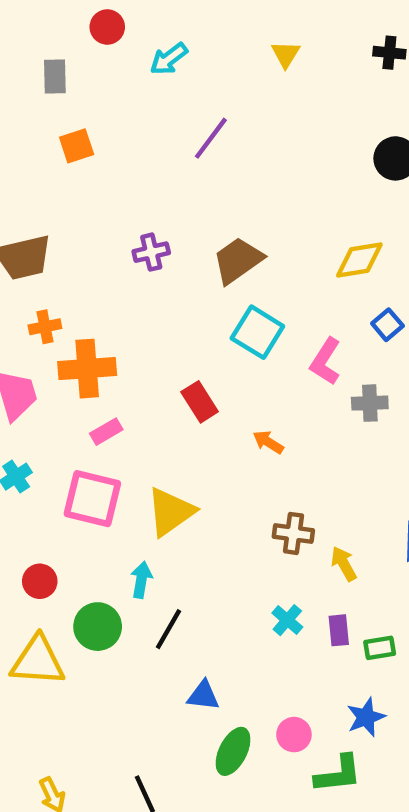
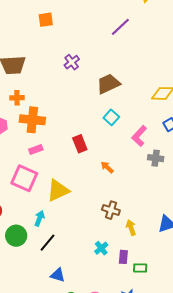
purple line: (211, 138) -> (120, 27), moved
purple cross: (151, 252) -> (72, 62), moved, turned -35
cyan square: (257, 332) -> (111, 117), size x0.7

